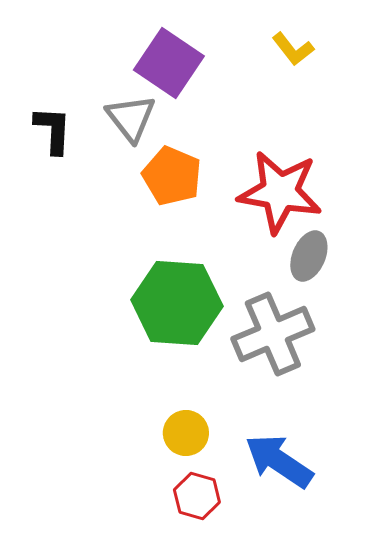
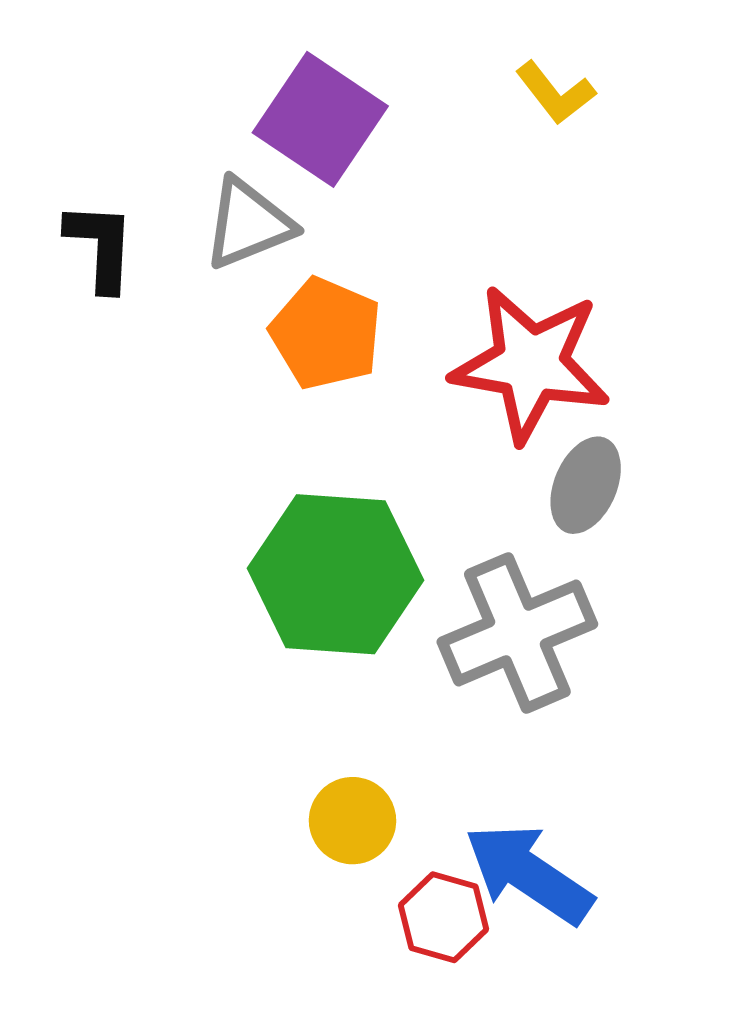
gray triangle: (131, 118) -> (248, 224), turned 46
red hexagon: (197, 496) -> (443, 917), moved

